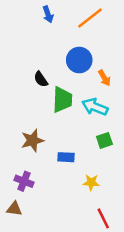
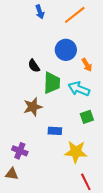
brown star: (32, 140) -> (33, 107), moved
yellow star: (91, 182) -> (76, 152), size x1.6

